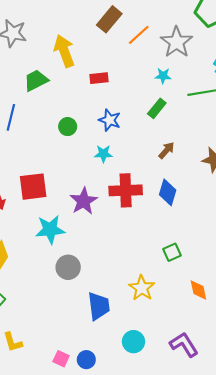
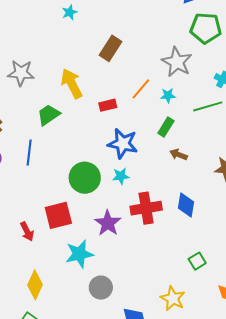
orange line: (139, 35) -> (141, 89), moved
blue star: (110, 120) -> (123, 144), size x1.4
green circle: (68, 127) -> (85, 178), moved, size x1.8
brown arrow: (166, 150) -> (179, 155), moved, turned -102

